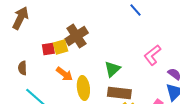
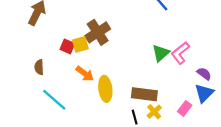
red square: (48, 49) -> (67, 46), turned 32
green triangle: (112, 69) -> (161, 53), moved

